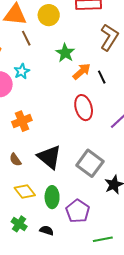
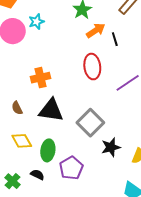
orange cross: (22, 121) -> (41, 78), moved
black triangle: (49, 157) -> (51, 110), turned -40
green cross: (19, 224) -> (12, 181), moved
black semicircle: (47, 230) -> (37, 175), moved

